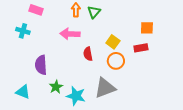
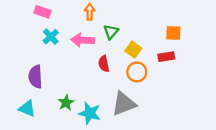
green triangle: (94, 12) -> (111, 32), moved
cyan cross: (23, 31) -> (51, 37), moved, turned 32
purple semicircle: (41, 65) -> (35, 77), moved

